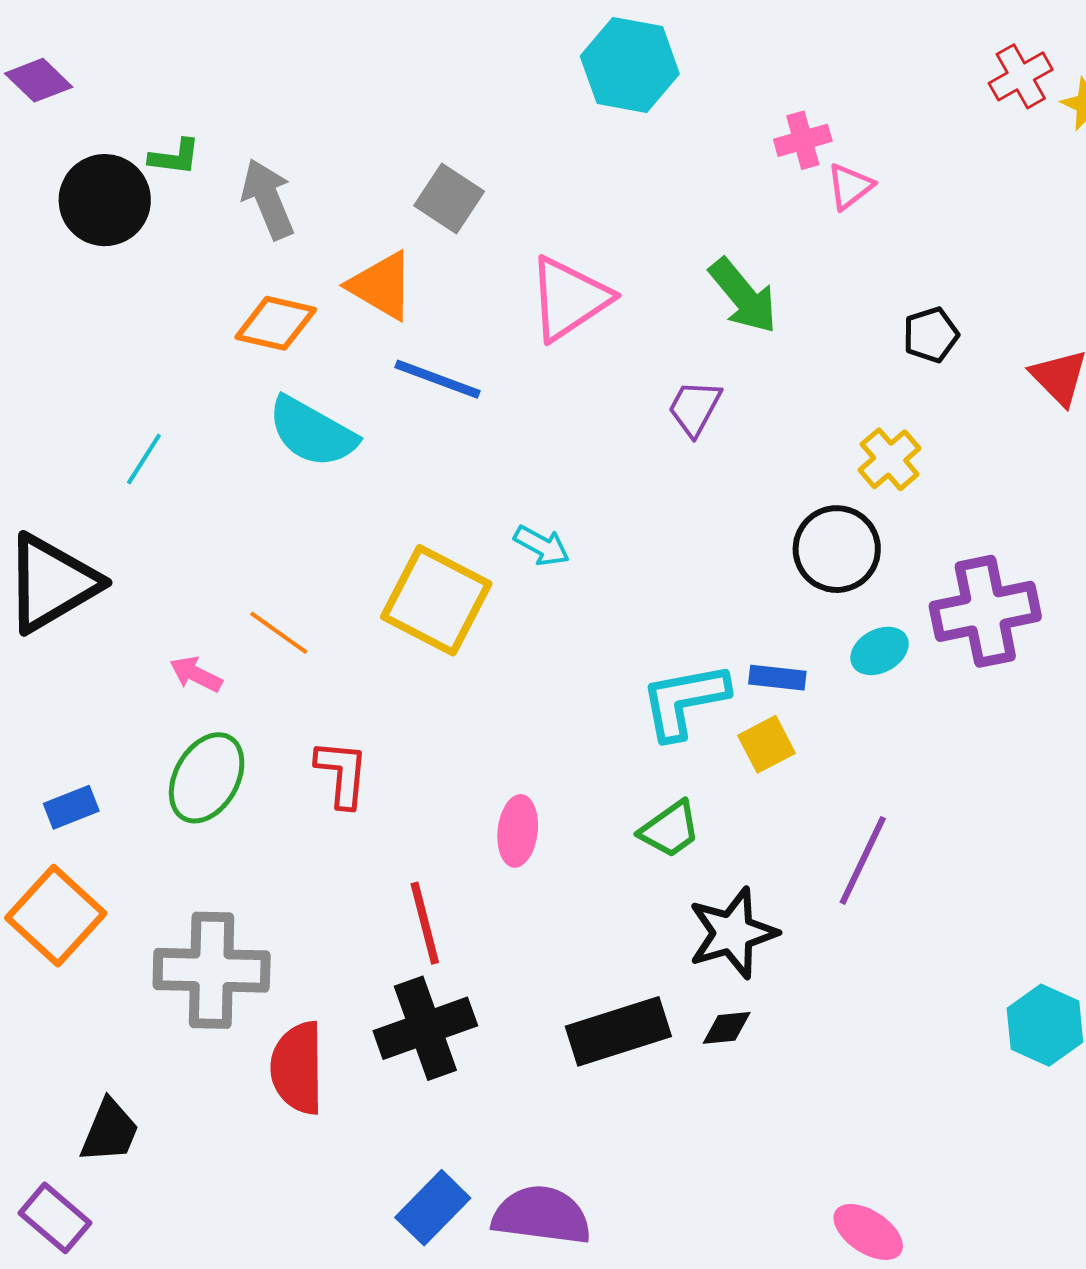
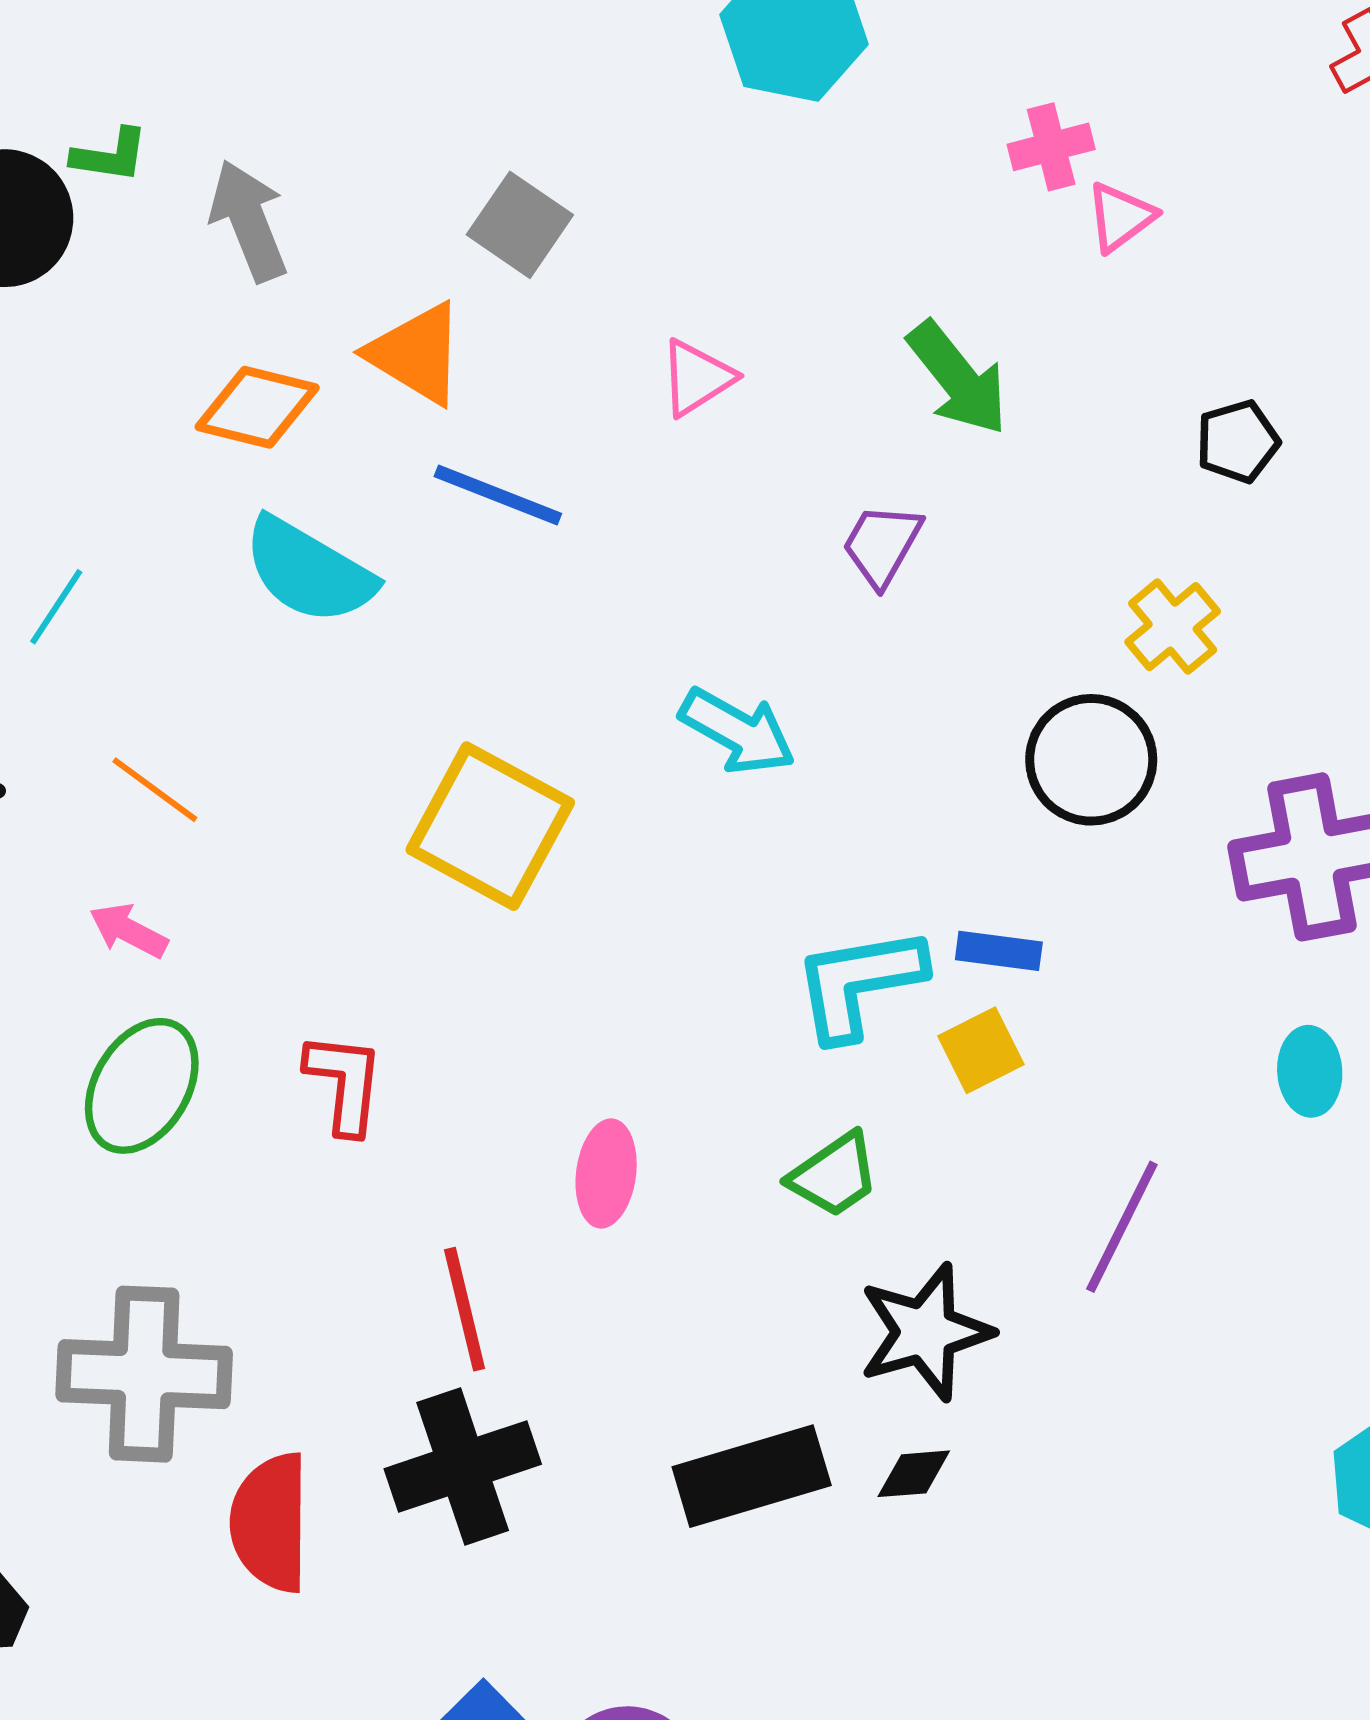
pink triangle: (569, 299) -> (697, 378), size x0.6
cyan arrow: (542, 546) -> (737, 731), moved, size x1.4
orange line: (279, 633) -> (155, 790), moved
cyan ellipse: (880, 651) -> (1310, 1071), moved, turned -66

